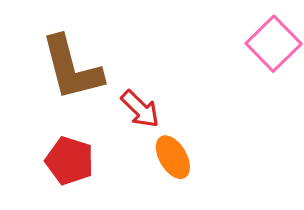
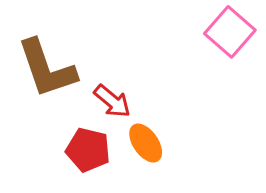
red pentagon: (70, 161) -> (88, 150), moved

